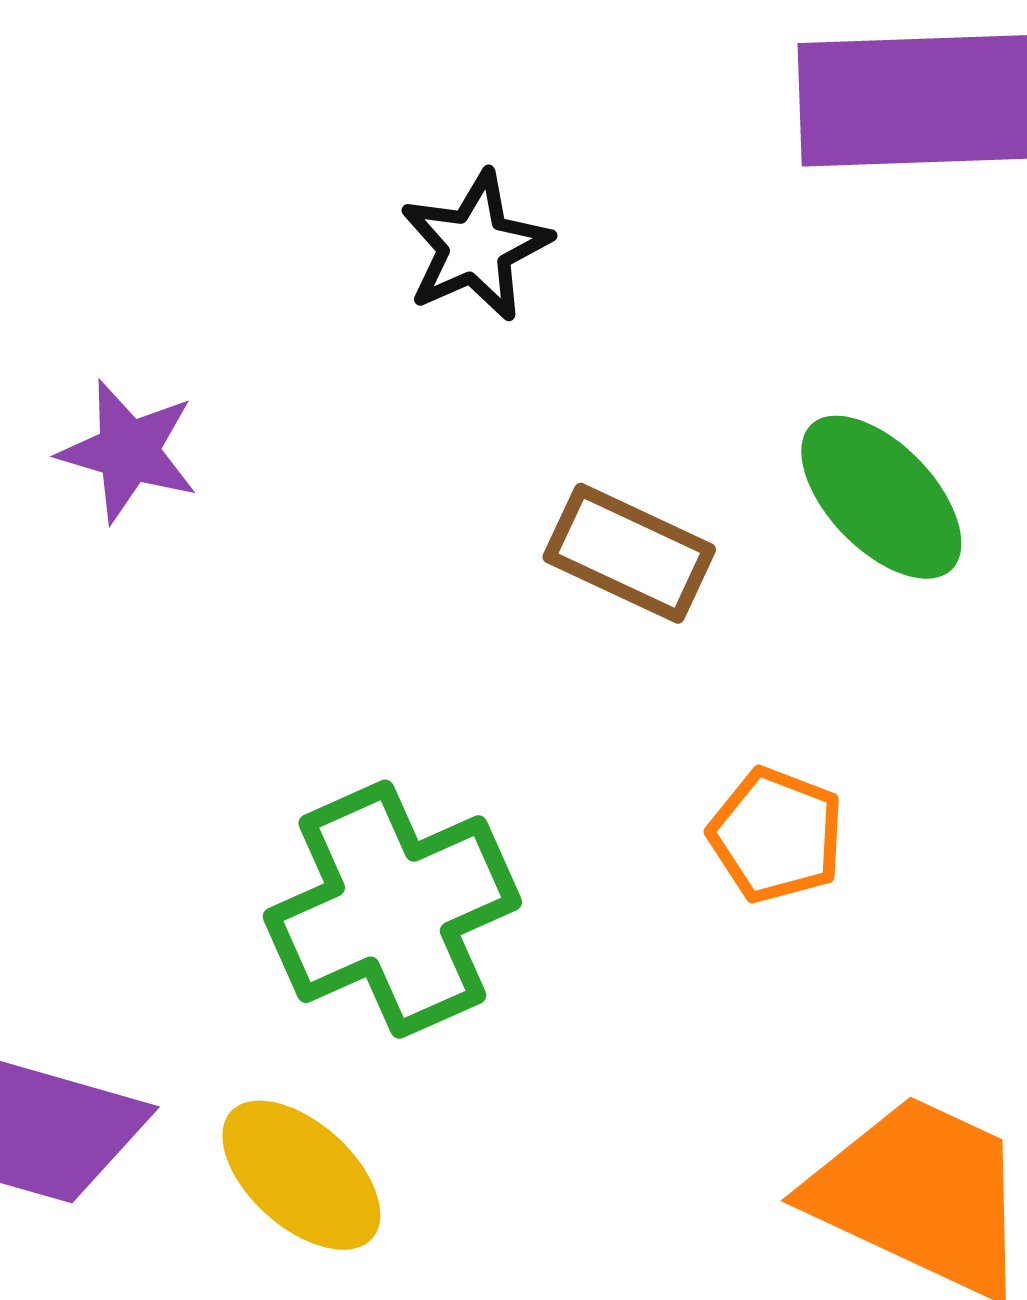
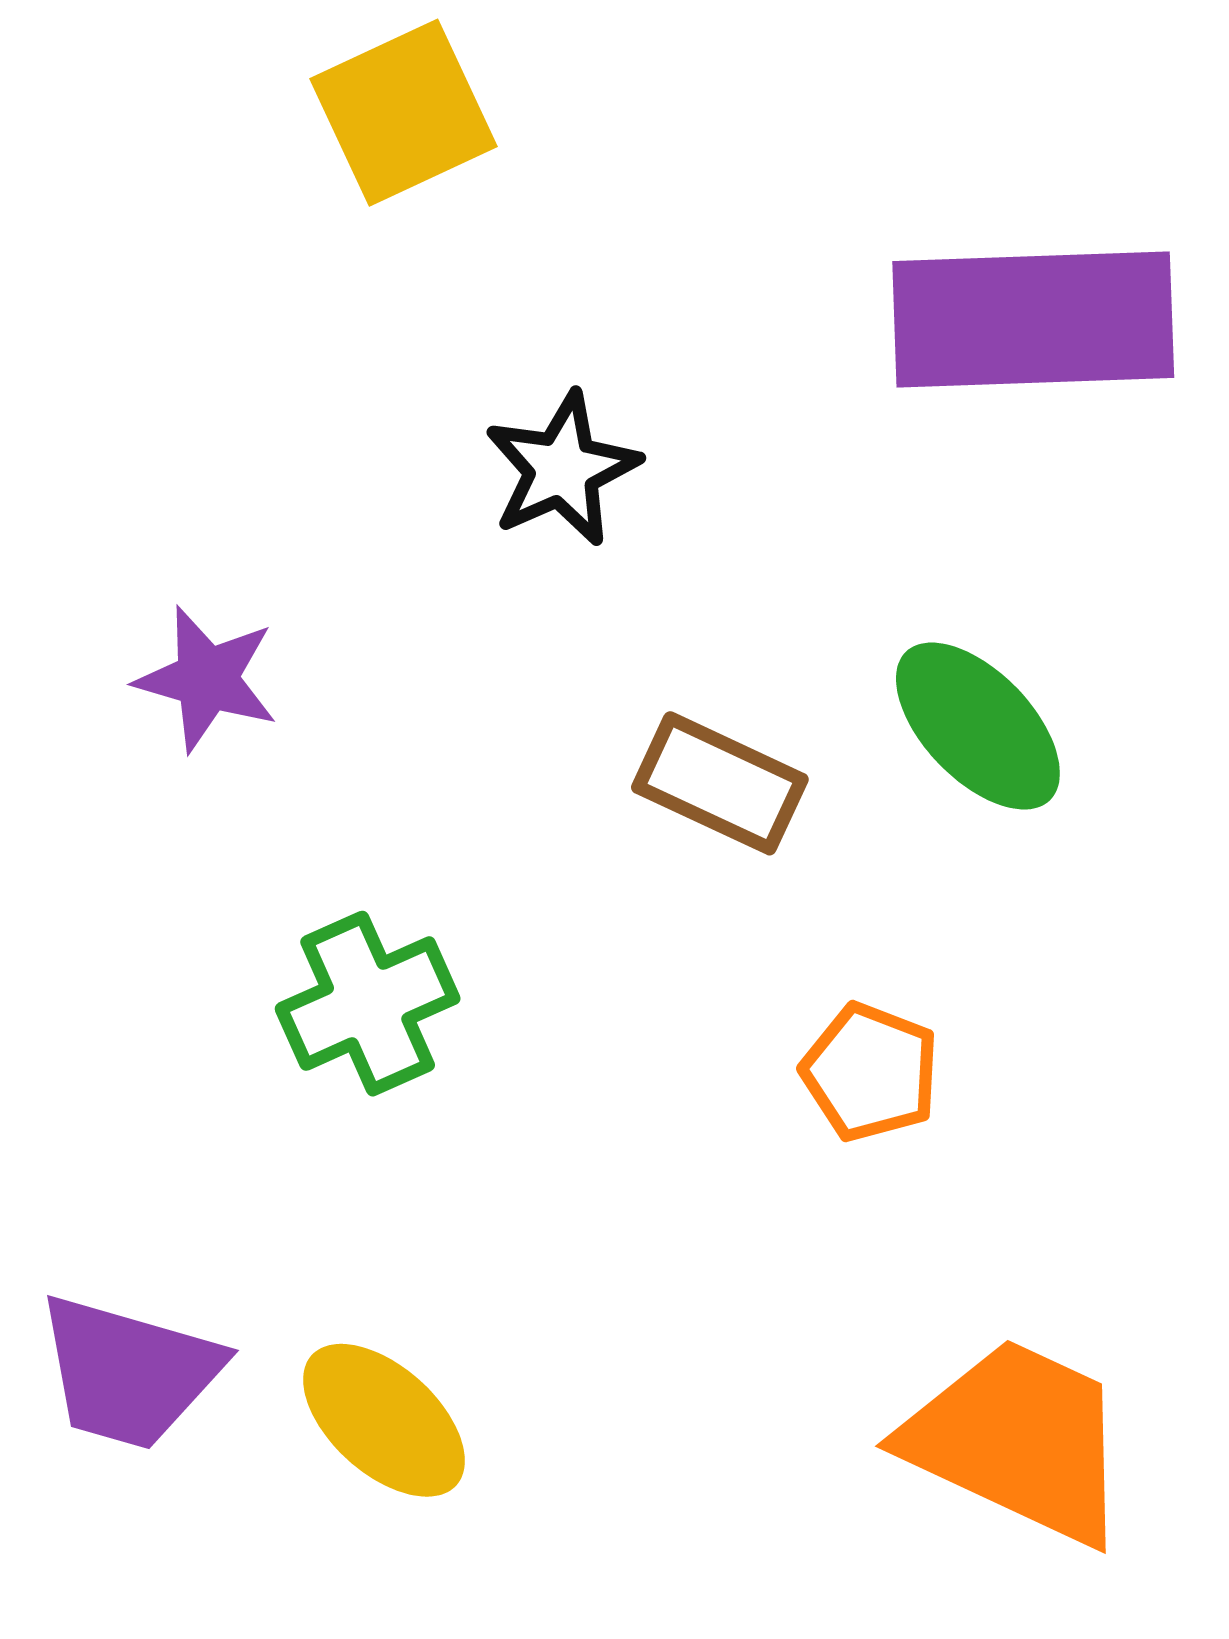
green cross: (392, 909) -> (368, 1004), moved, size x0.7

